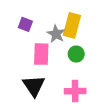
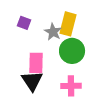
pink rectangle: (41, 54) -> (36, 63), moved
green circle: (76, 54) -> (72, 51), size x1.6

